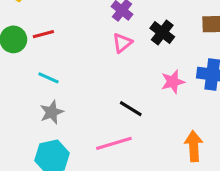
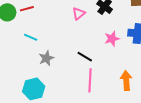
gray star: (52, 112) -> (46, 58), moved
pink line: (114, 143) -> (90, 80), moved, turned -70

